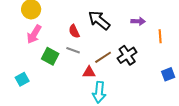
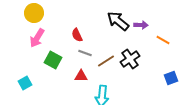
black arrow: (99, 20) -> (118, 21), moved
orange line: (160, 36) -> (163, 40), turned -56
gray line: (73, 50) -> (85, 53), moved
red triangle: (89, 72) -> (81, 76), moved

